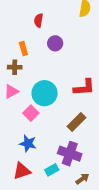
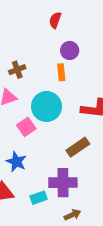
orange rectangle: (23, 49) -> (61, 72), moved
brown cross: (15, 67) -> (17, 70), turned -32
purple cross: (70, 154) -> (63, 183), turned -30

